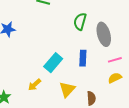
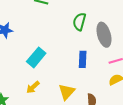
cyan rectangle: (53, 63) -> (36, 57), moved

